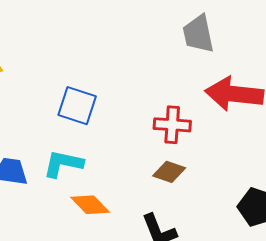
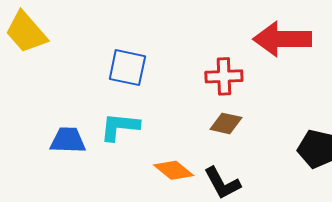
orange diamond: (90, 205) -> (174, 170), moved

